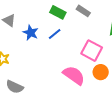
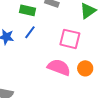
orange circle: (101, 72) -> (85, 68), moved

